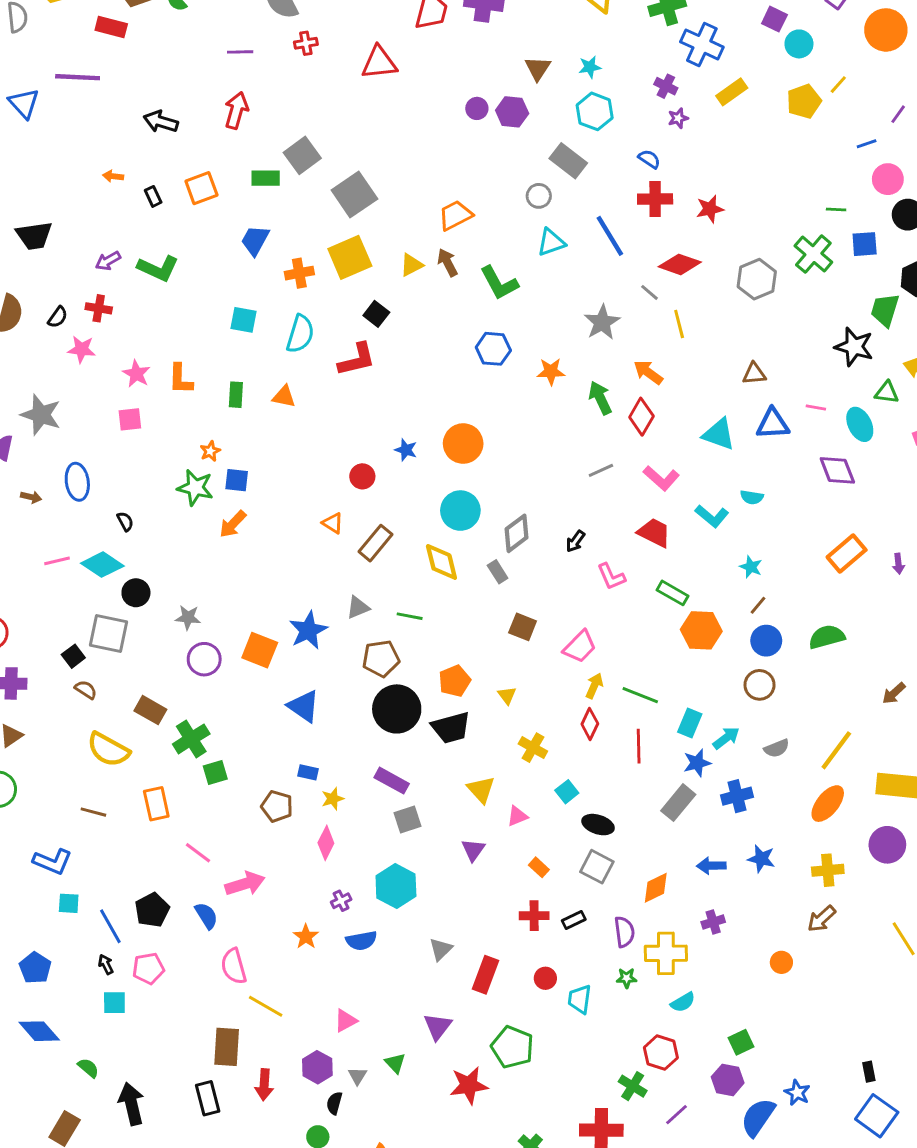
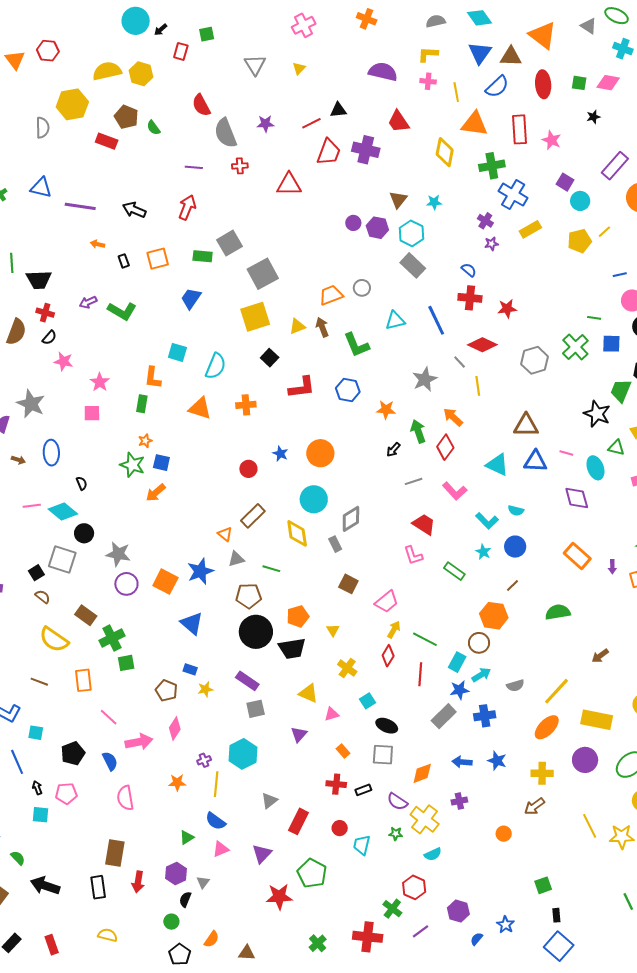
purple line: (78, 77) -> (80, 206), moved
blue triangle: (24, 103) -> (41, 188), turned -40
cyan hexagon: (595, 111) -> (411, 233), moved
gray circle: (539, 196) -> (362, 288), moved
orange cross: (299, 273) -> (246, 405), moved
red cross: (99, 308) -> (45, 313), moved
red L-shape: (357, 360) -> (302, 387), moved
brown triangle: (754, 374) -> (526, 425), size x1.5
orange L-shape: (180, 379) -> (153, 378), moved
green rectangle: (236, 395) -> (142, 404), moved
orange triangle: (284, 397) -> (200, 408), size x1.4
orange triangle: (333, 523) -> (225, 534), moved
red trapezoid: (654, 533) -> (424, 524), moved
black arrow: (575, 541) -> (393, 450), moved
orange rectangle: (847, 553) -> (577, 556), turned 76
cyan star: (751, 567) -> (483, 552), moved
gray star: (188, 617) -> (118, 554), size x1.4
orange hexagon: (701, 630) -> (494, 616), moved
blue circle: (766, 641) -> (515, 547), moved
brown circle: (760, 685) -> (479, 643), moved
yellow triangle: (481, 790) -> (308, 693), turned -30
pink diamond: (326, 843) -> (175, 729), moved
gray square: (597, 867) -> (383, 755), turned -30
cyan square: (69, 903) -> (36, 733), moved
blue line: (110, 926) -> (17, 762), moved
purple semicircle: (624, 932) -> (397, 802), turned 125
orange star: (306, 937) -> (177, 782), turned 30
blue semicircle: (361, 941) -> (216, 821), moved, turned 40
yellow cross: (666, 953) -> (425, 819), turned 32
yellow line: (266, 1006) -> (216, 784), moved, turned 60
pink triangle: (346, 1021) -> (221, 849), moved
green square: (741, 1042) -> (543, 885), moved
green triangle: (395, 1063) -> (187, 837), moved, turned 35
black arrow: (131, 1104) -> (45, 886), turned -64
blue semicircle: (758, 1117) -> (477, 939), size x0.5

